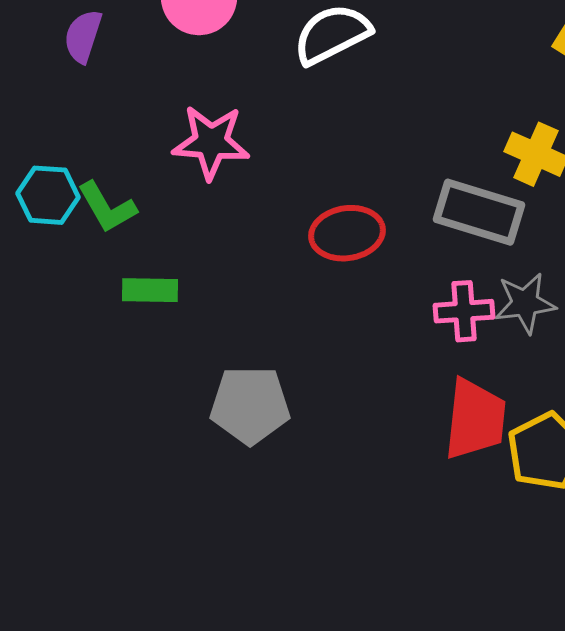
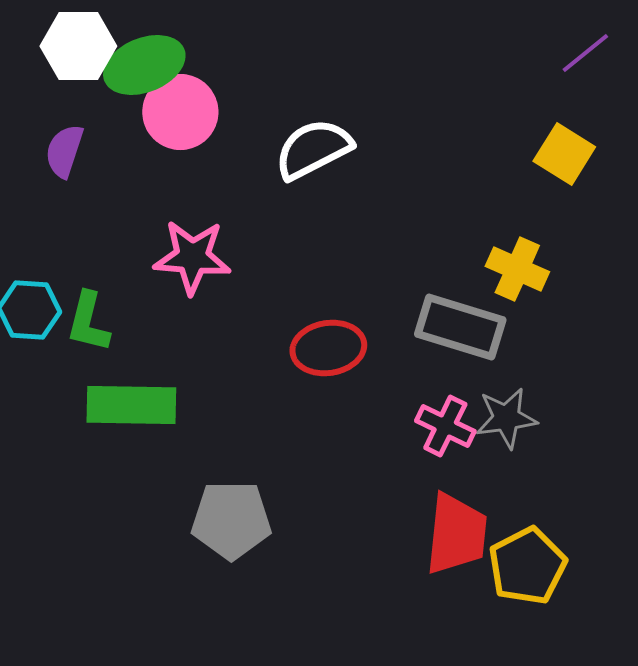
green L-shape: (107, 207) -> (88, 322), turned 44
green rectangle: (150, 290) -> (131, 405), size x1.6
pink cross: (464, 311) -> (445, 426), turned 30

